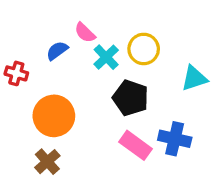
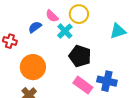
yellow circle: (144, 49) -> (79, 14), moved
cyan triangle: (194, 78) -> (118, 31), moved

